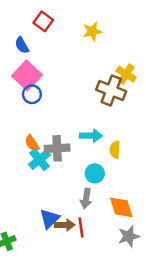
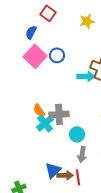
blue semicircle: (22, 45) -> (31, 32), turned 56
blue circle: (32, 94) -> (57, 55), moved
cyan arrow: (91, 136) -> (86, 76), moved
cyan circle: (95, 173) -> (77, 134), moved

